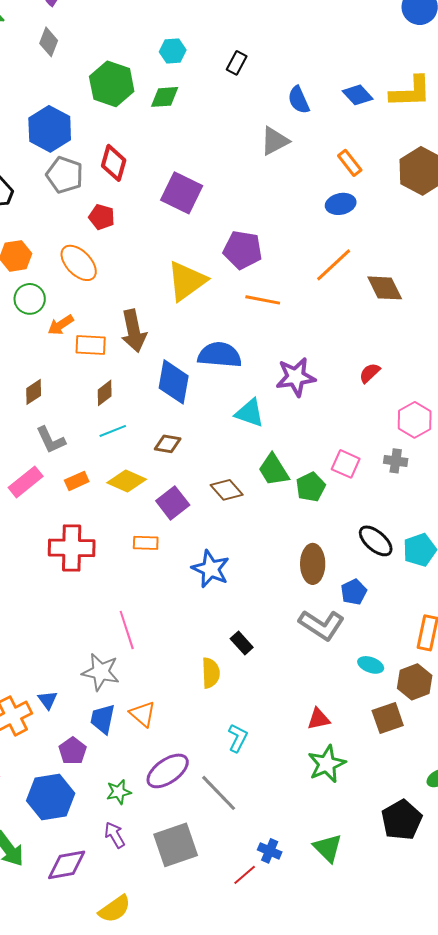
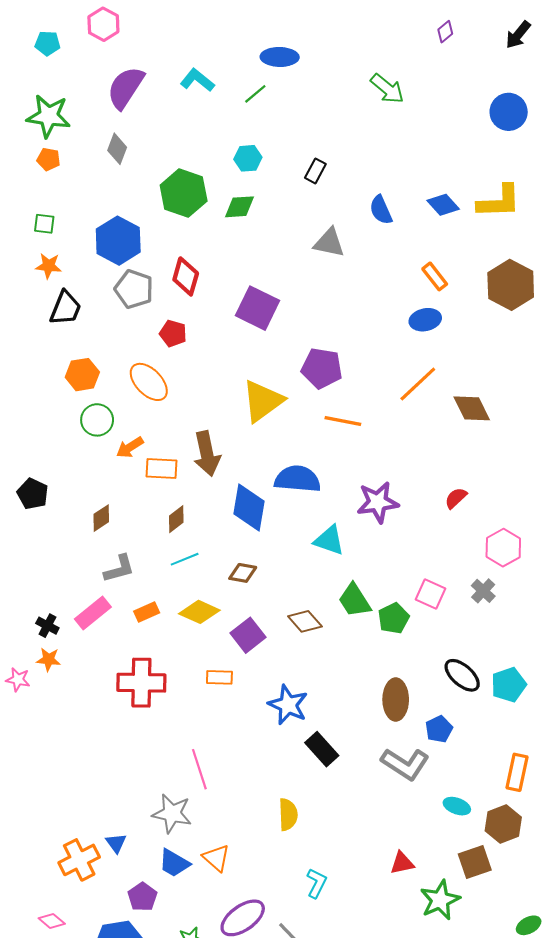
gray triangle: (275, 141) -> (329, 243), moved, turned 40
gray L-shape: (51, 440) -> (119, 569), turned -80
gray cross: (396, 461) -> (483, 591), turned 35
black rectangle: (242, 643) -> (322, 749), moved, size x1.4
blue trapezoid: (103, 719) -> (174, 863), turned -72
green star: (327, 764) -> (440, 900), moved

